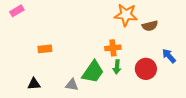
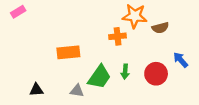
orange cross: (113, 48) -> (118, 36), moved
orange rectangle: (45, 49) -> (68, 52), moved, size x1.5

